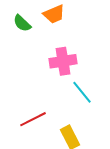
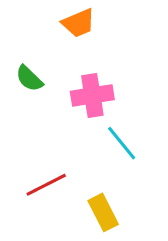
green semicircle: (22, 23) -> (29, 78), moved

